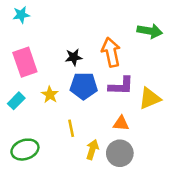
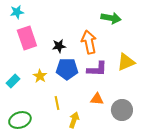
green arrow: (150, 31) -> (111, 18), moved
pink rectangle: (25, 62) -> (27, 38), moved
yellow triangle: (150, 98) -> (126, 62), moved
gray circle: (120, 153) -> (122, 110), moved

